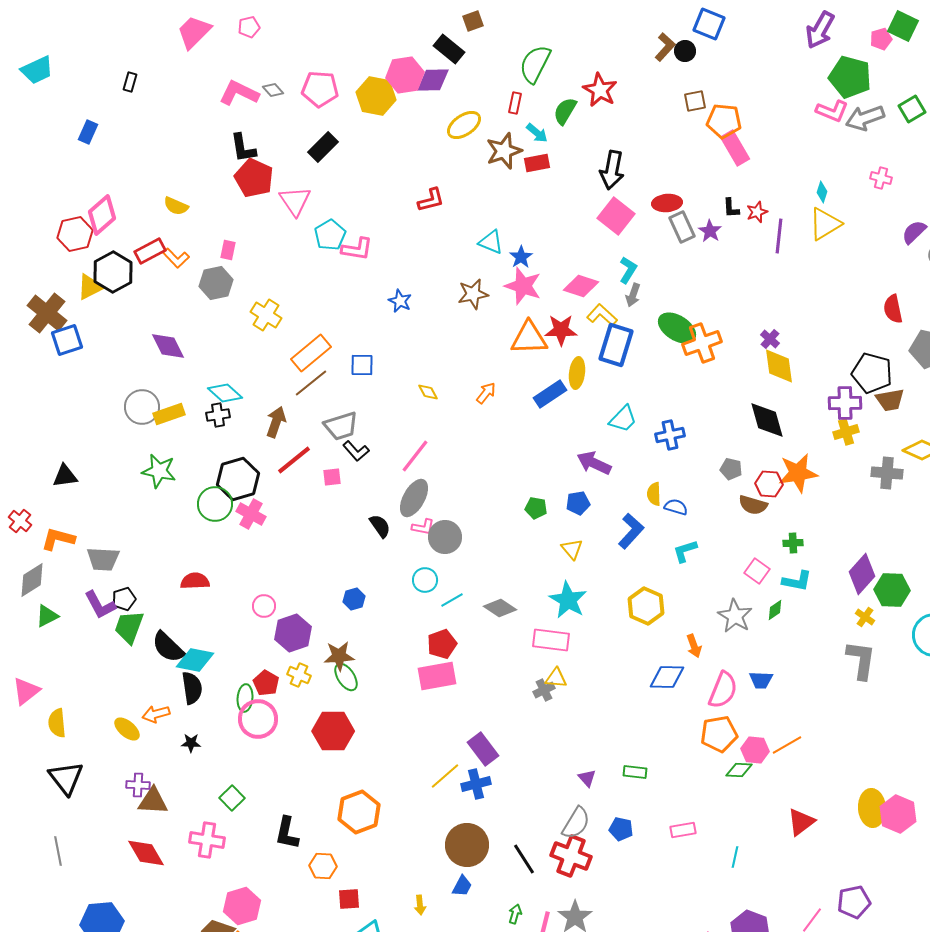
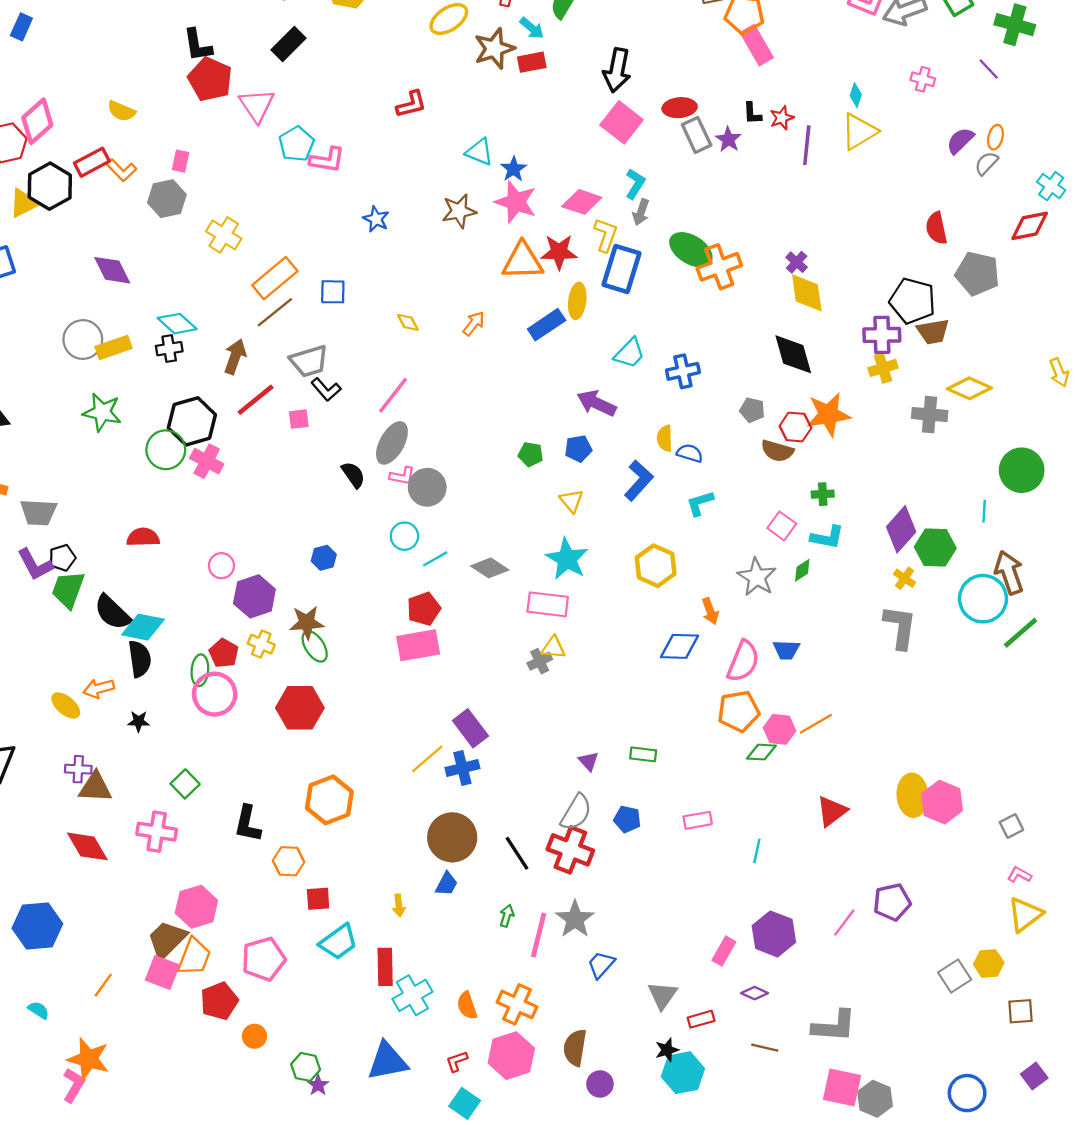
yellow L-shape: (602, 315) -> (606, 235), turned 68

